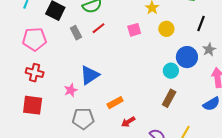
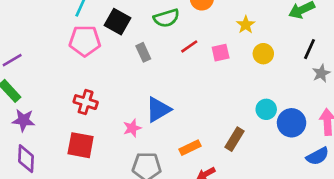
red line: (99, 28) -> (189, 46), moved
pink pentagon: (34, 39) -> (85, 41), moved
gray star: (209, 50) -> (321, 73), moved
blue circle: (187, 57) -> (292, 123), moved
brown rectangle: (169, 98) -> (235, 139), moved

